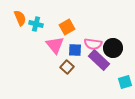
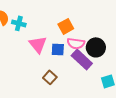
orange square: (67, 27) -> (66, 26), moved
brown square: (67, 67) -> (50, 77), moved

